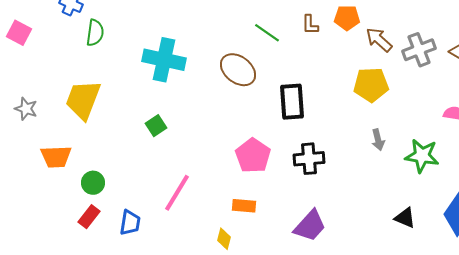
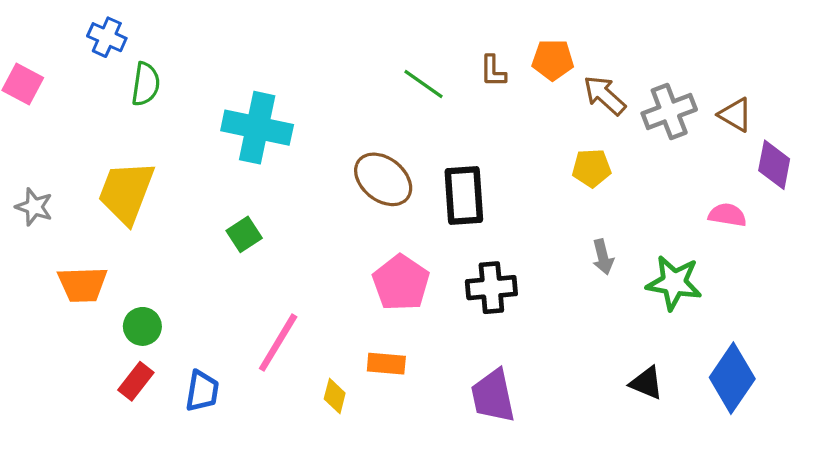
brown ellipse: (238, 70) -> (383, 179), moved
yellow pentagon: (371, 85) -> (592, 168), size x0.7
purple trapezoid: (310, 226) -> (493, 396), turned 126
yellow diamond: (224, 239) -> (335, 396), moved

